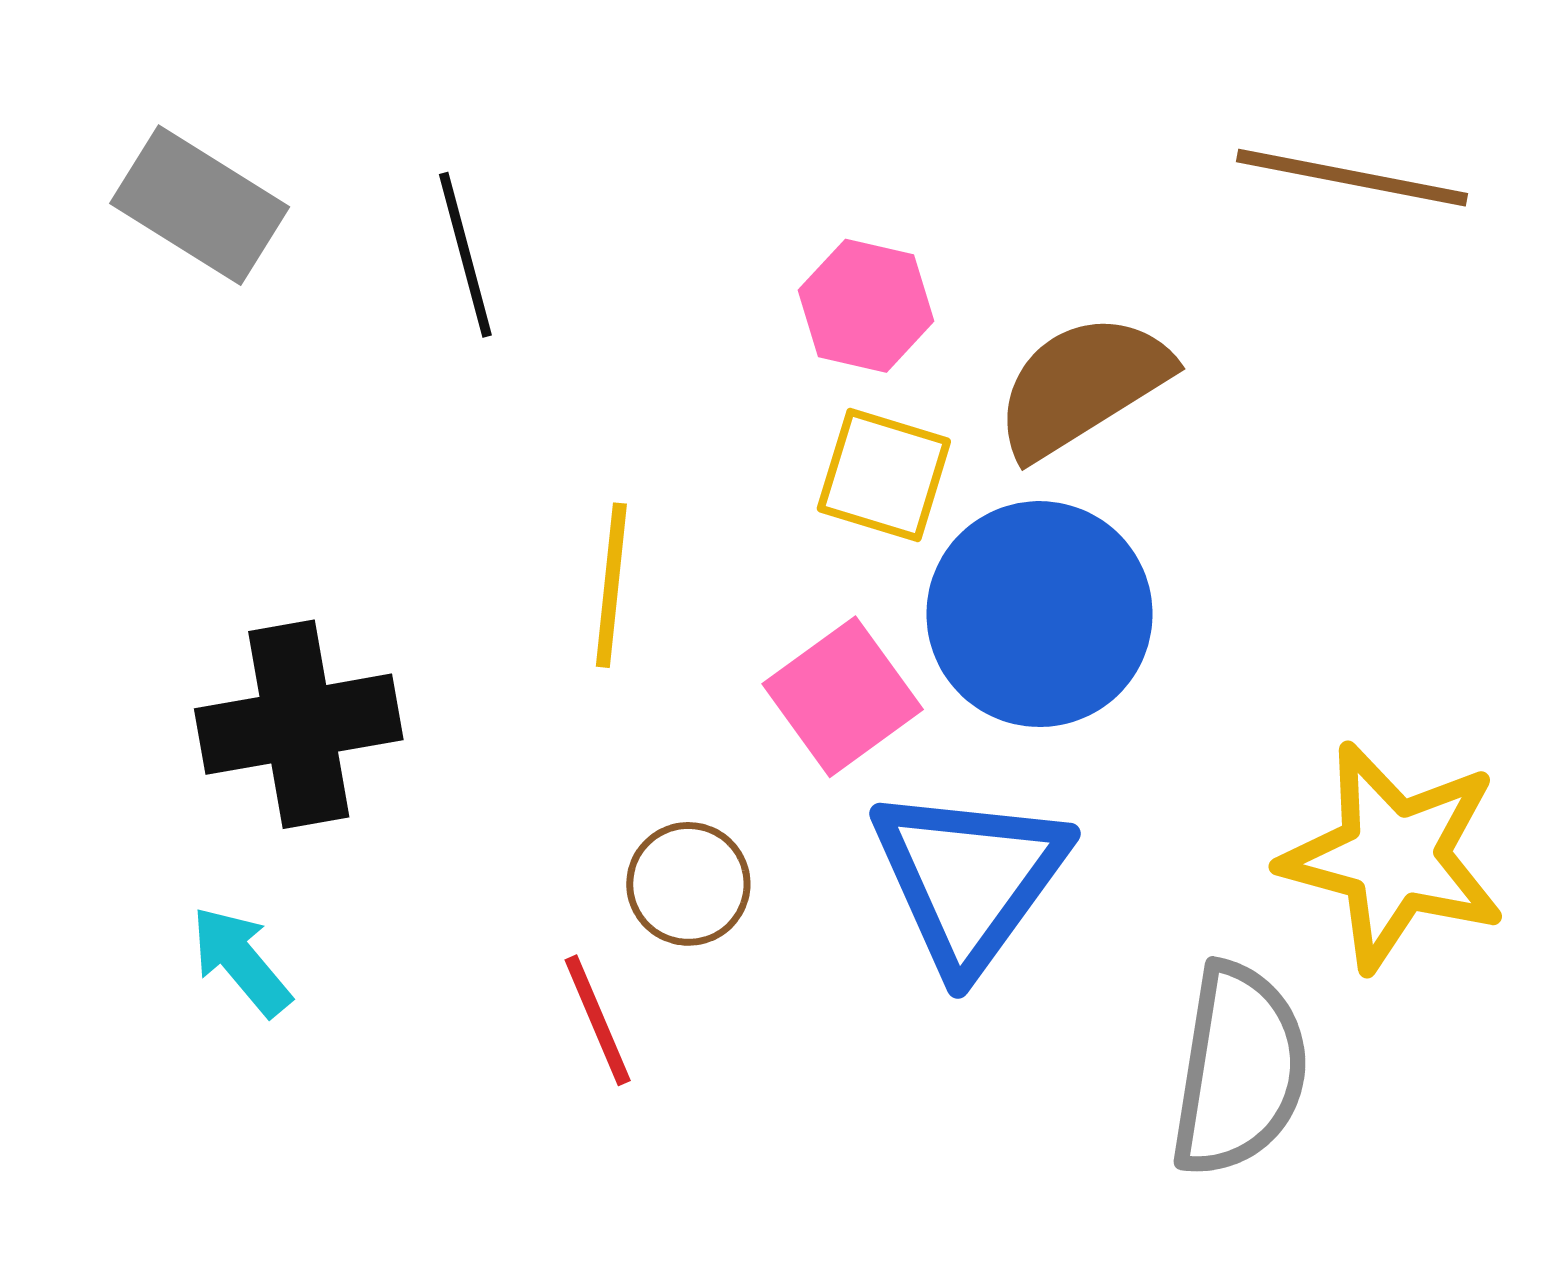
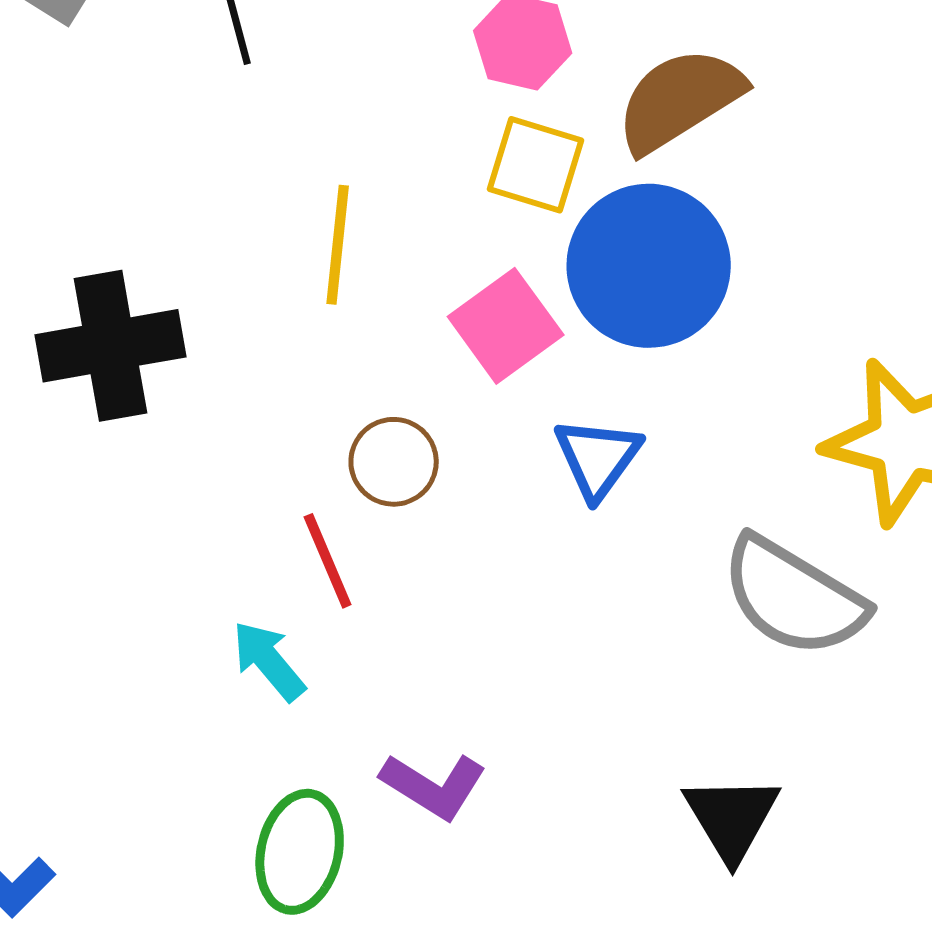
blue triangle: (969, 878) -> (598, 458), size x0.6
cyan arrow: (241, 961) -> (269, 661), moved
gray semicircle: (1239, 1070) -> (794, 597), turned 112

